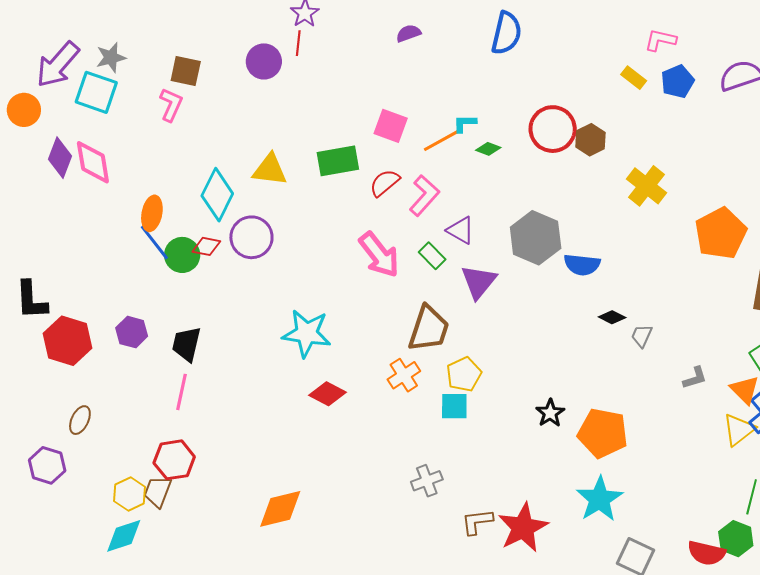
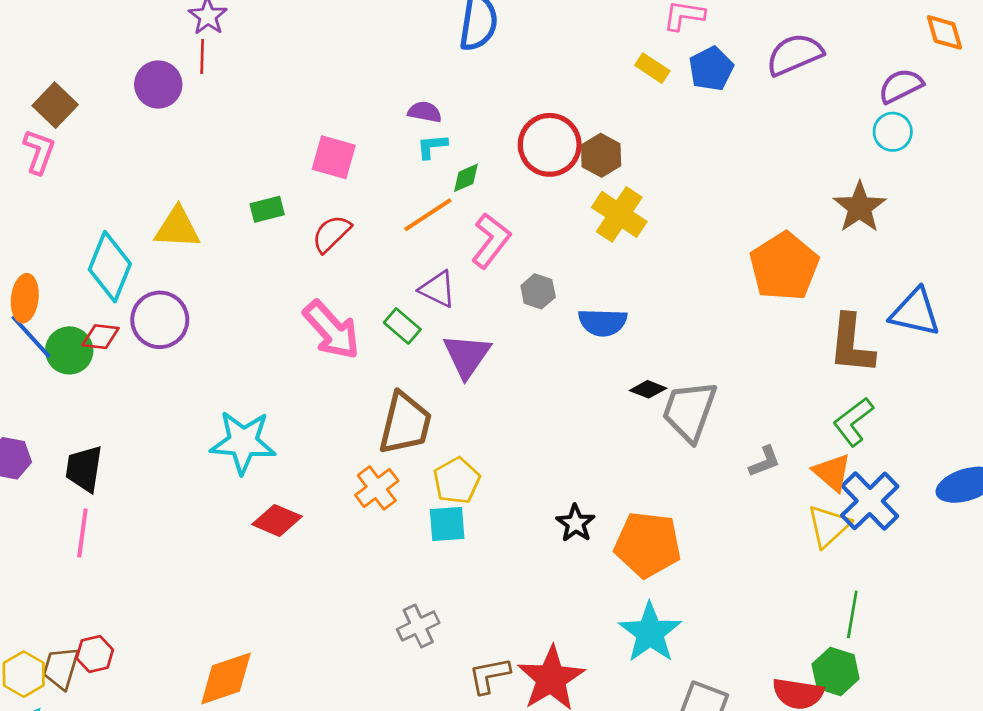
purple semicircle: (408, 33) -> (425, 112), moved, turned 35
brown square: (186, 71) -> (55, 105), turned 36
orange line: (442, 140) -> (428, 215), moved
green diamond: (488, 149) -> (466, 178), turned -40
green rectangle: (338, 161) -> (267, 209), size x0.6
yellow cross: (647, 186) -> (619, 214), moved
pink L-shape: (424, 196) -> (491, 241), moved
gray hexagon: (536, 238) -> (538, 291), size x0.5
gray trapezoid: (642, 336) -> (689, 411), size x2.0
red hexagon: (174, 460) -> (95, 654), moved, size x0.7

